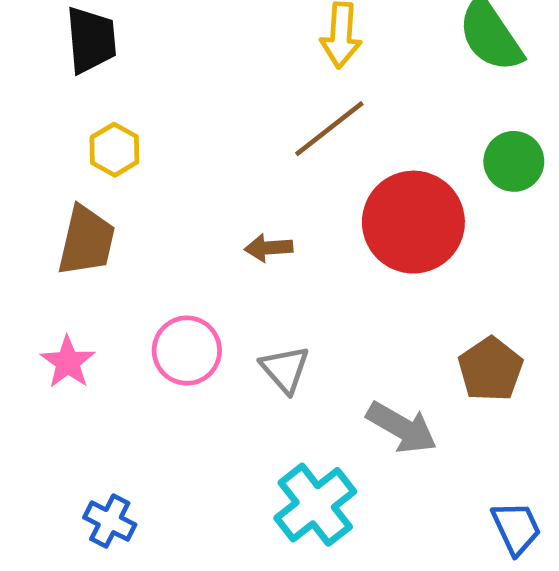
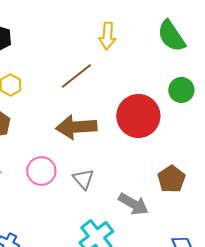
brown line: (329, 129) -> (76, 76), moved
brown arrow: (269, 248) -> (76, 127), size x2.0

